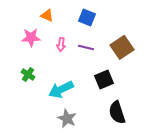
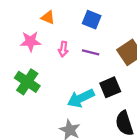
green cross: (28, 74) -> (27, 82), size x1.6
cyan arrow: (61, 89) -> (81, 98), moved

